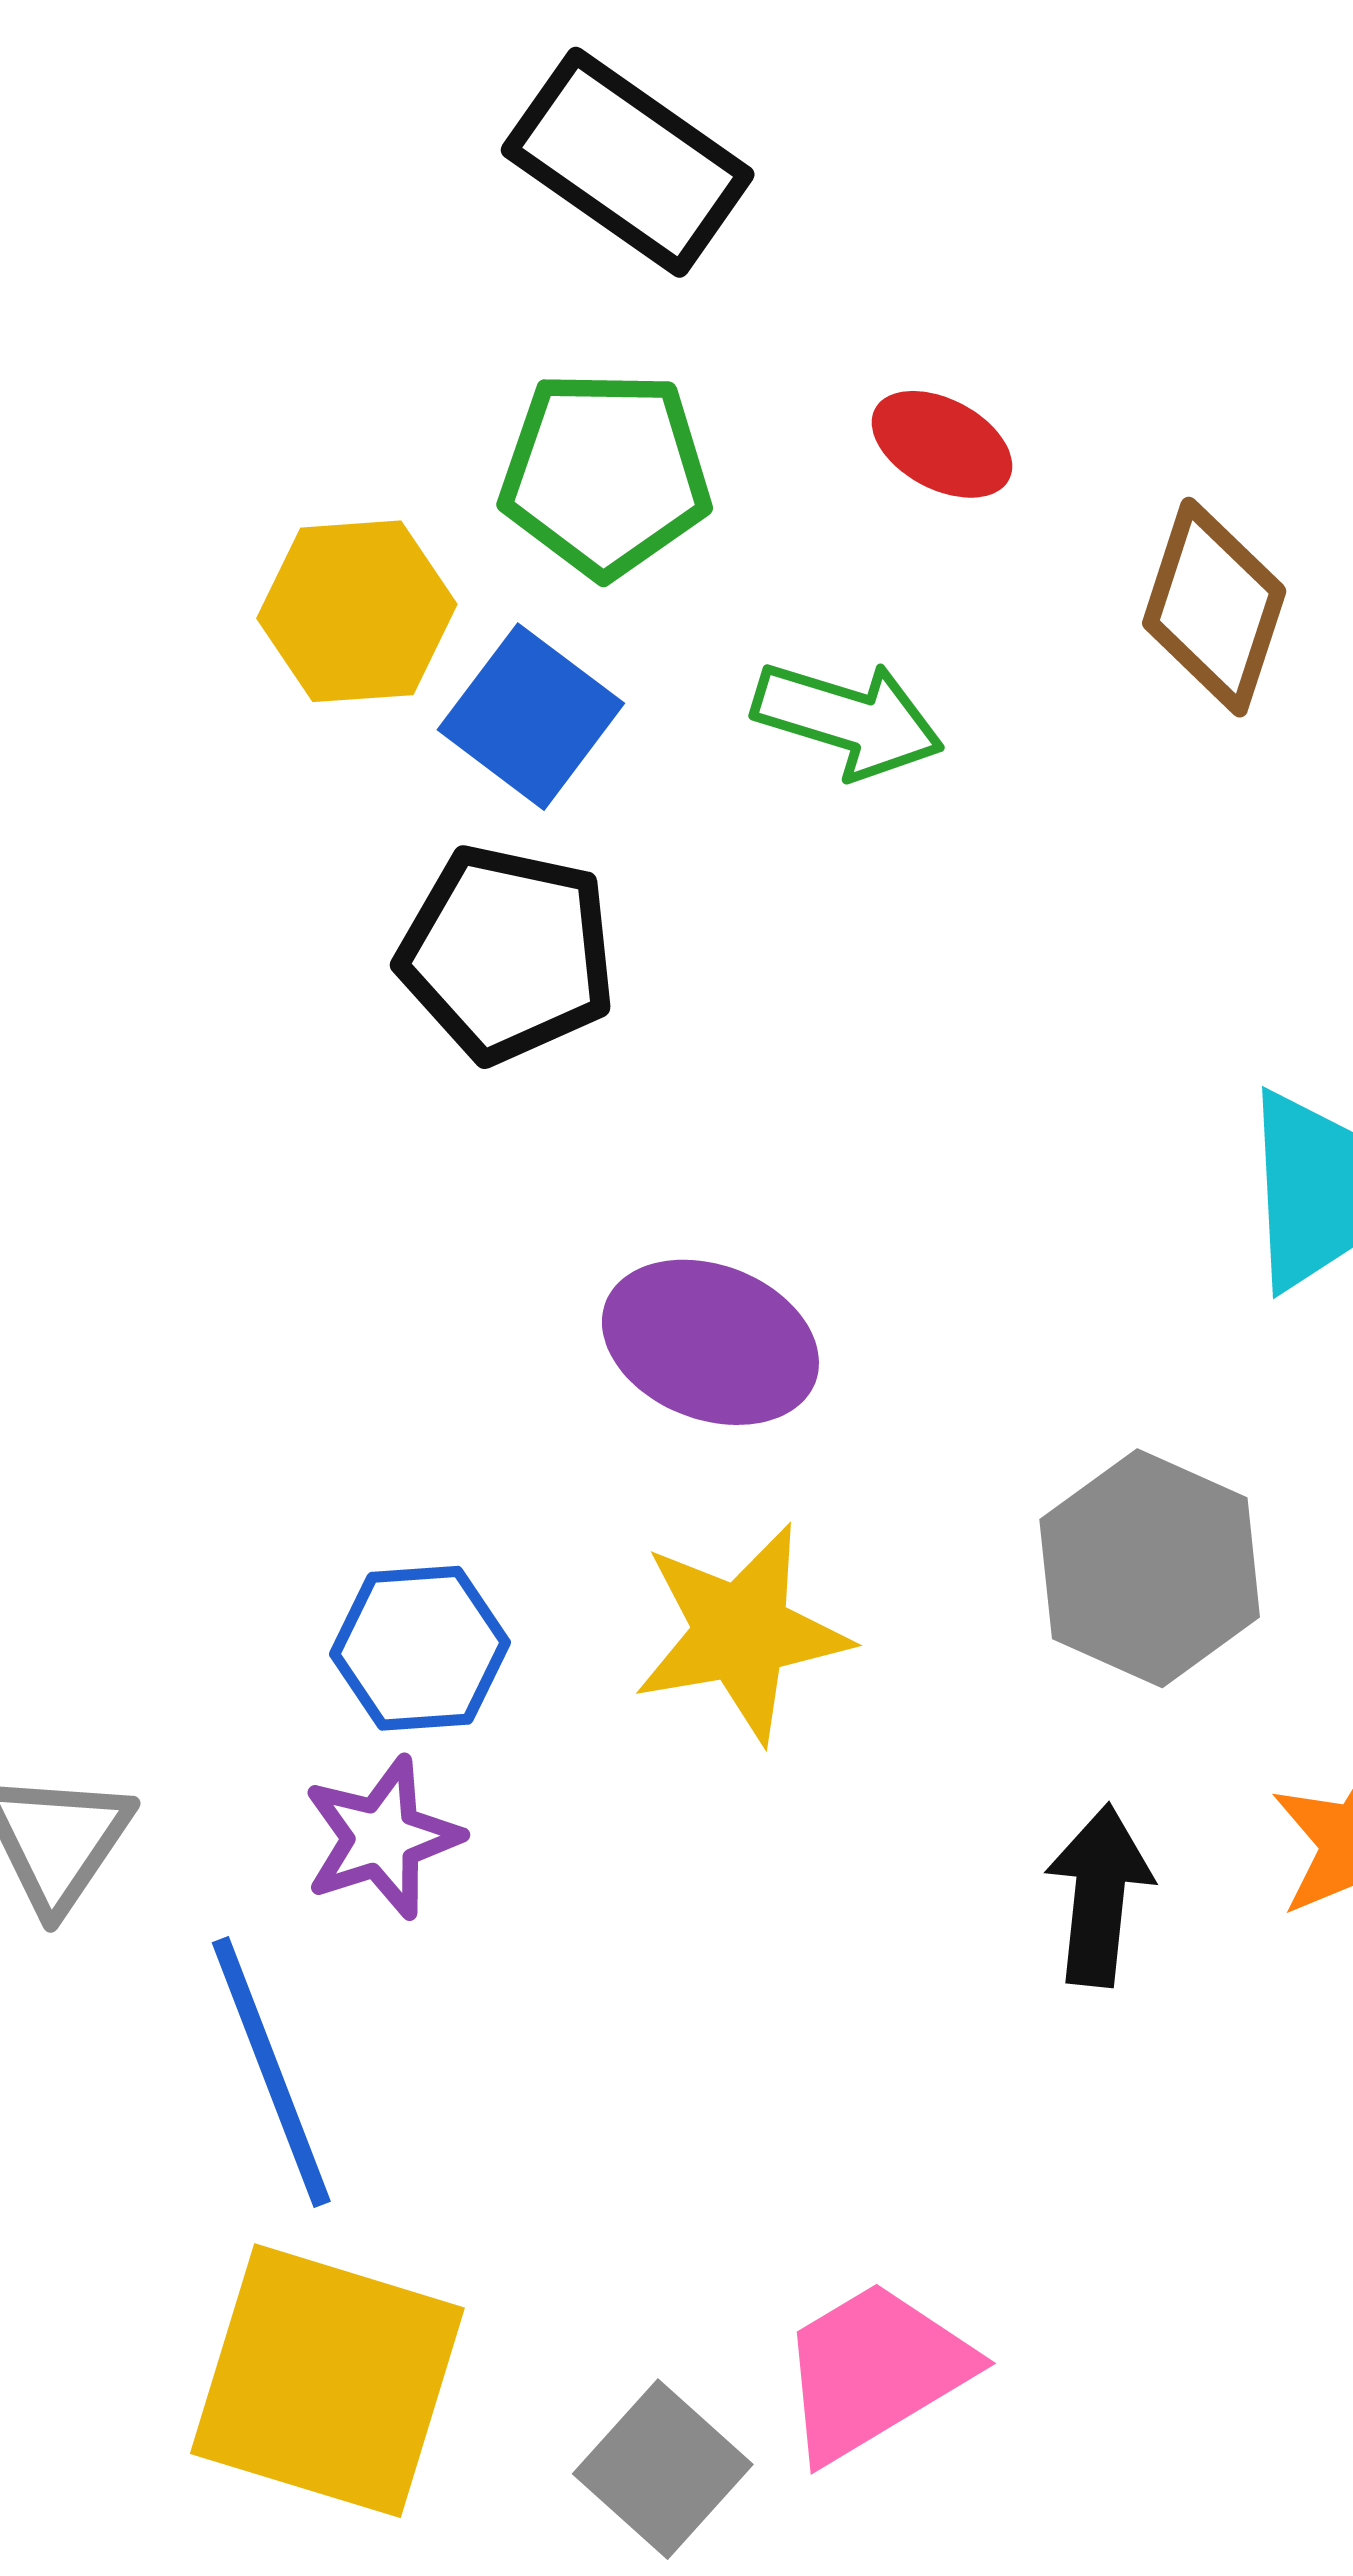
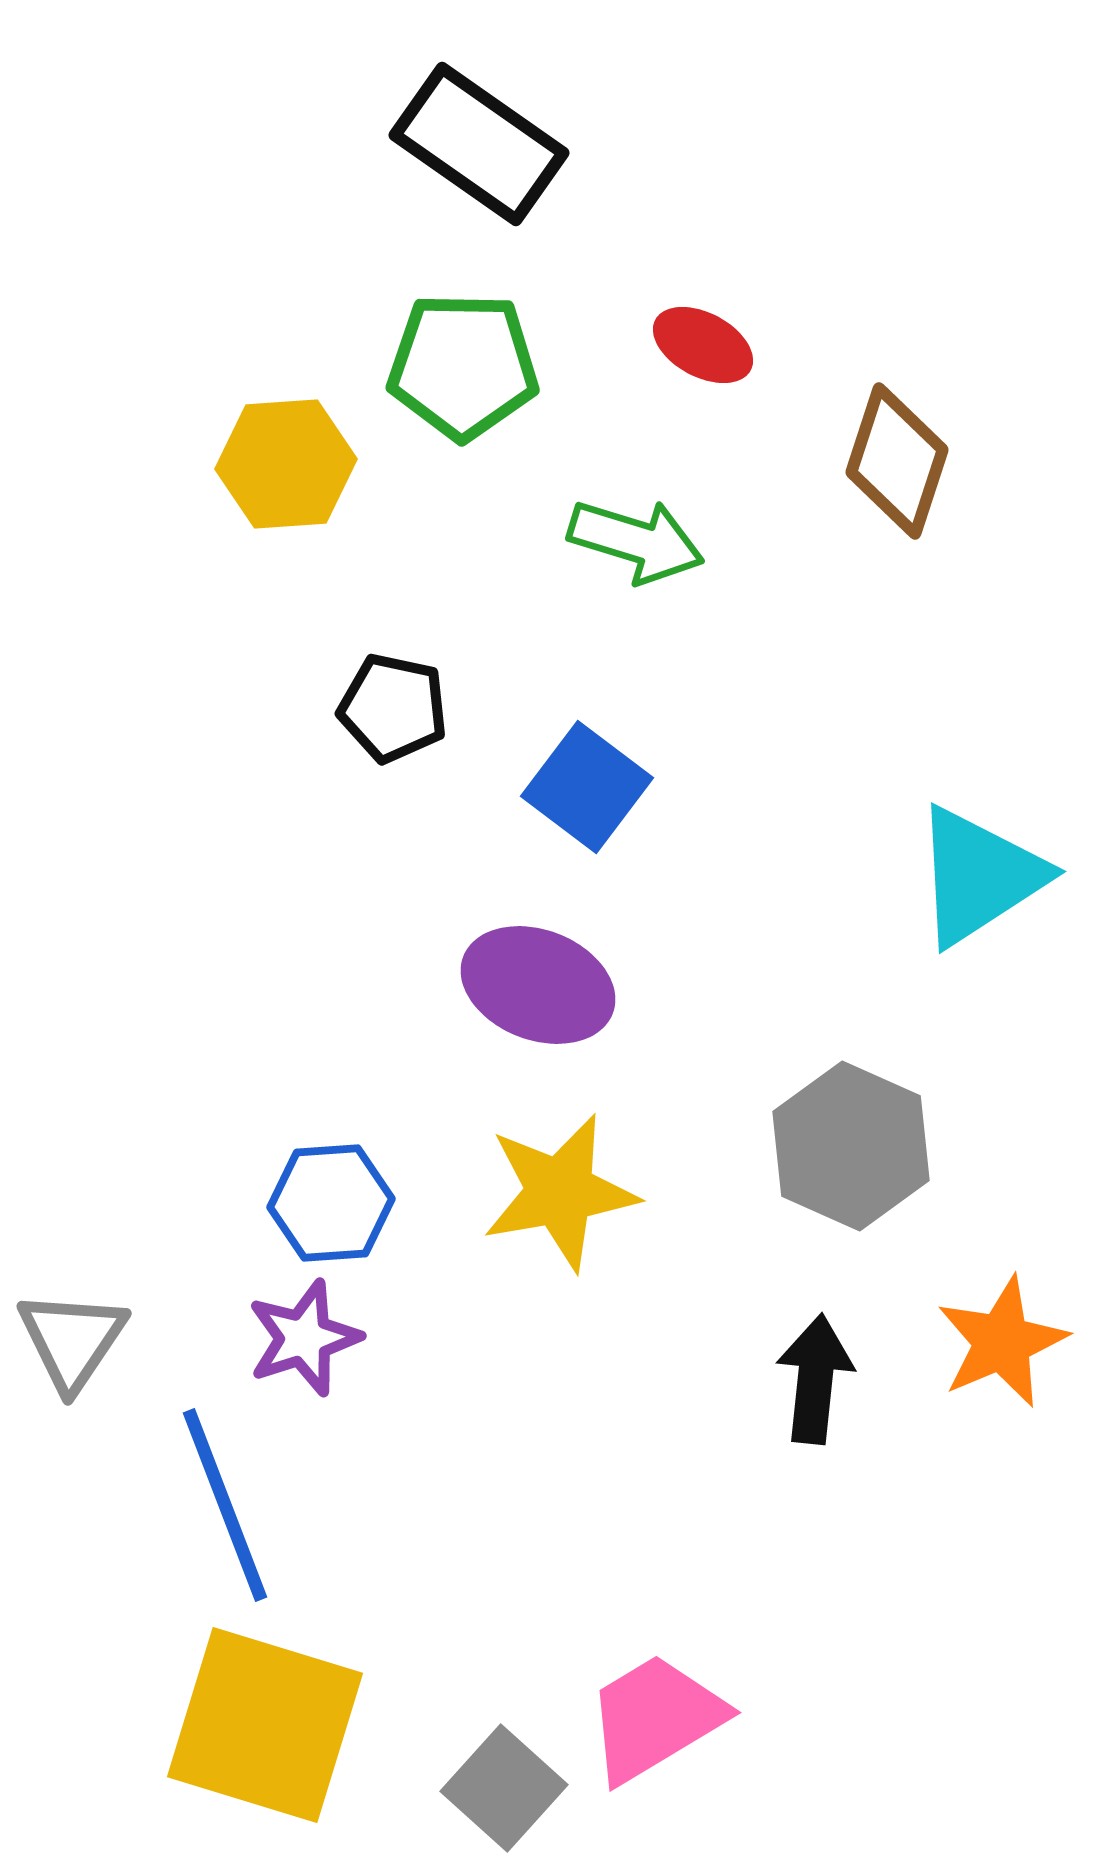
blue square: (531, 717) -> (587, 787), moved
black pentagon: (507, 954) -> (393, 708), size x0.7

